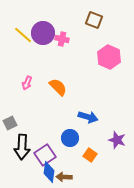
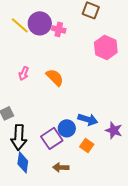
blue arrow: (88, 117) -> (88, 119), moved
purple square: (45, 155) -> (52, 138), moved
blue diamond: (49, 172) -> (23, 162), moved

